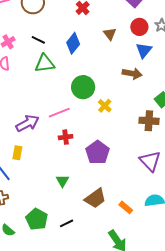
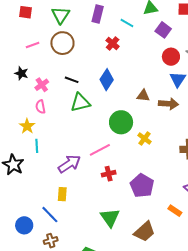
brown triangle: (110, 34) -> (143, 96), moved, turned -40
green triangle: (62, 181) -> (110, 218), size x1.5
orange rectangle: (126, 207) -> (175, 211), moved

